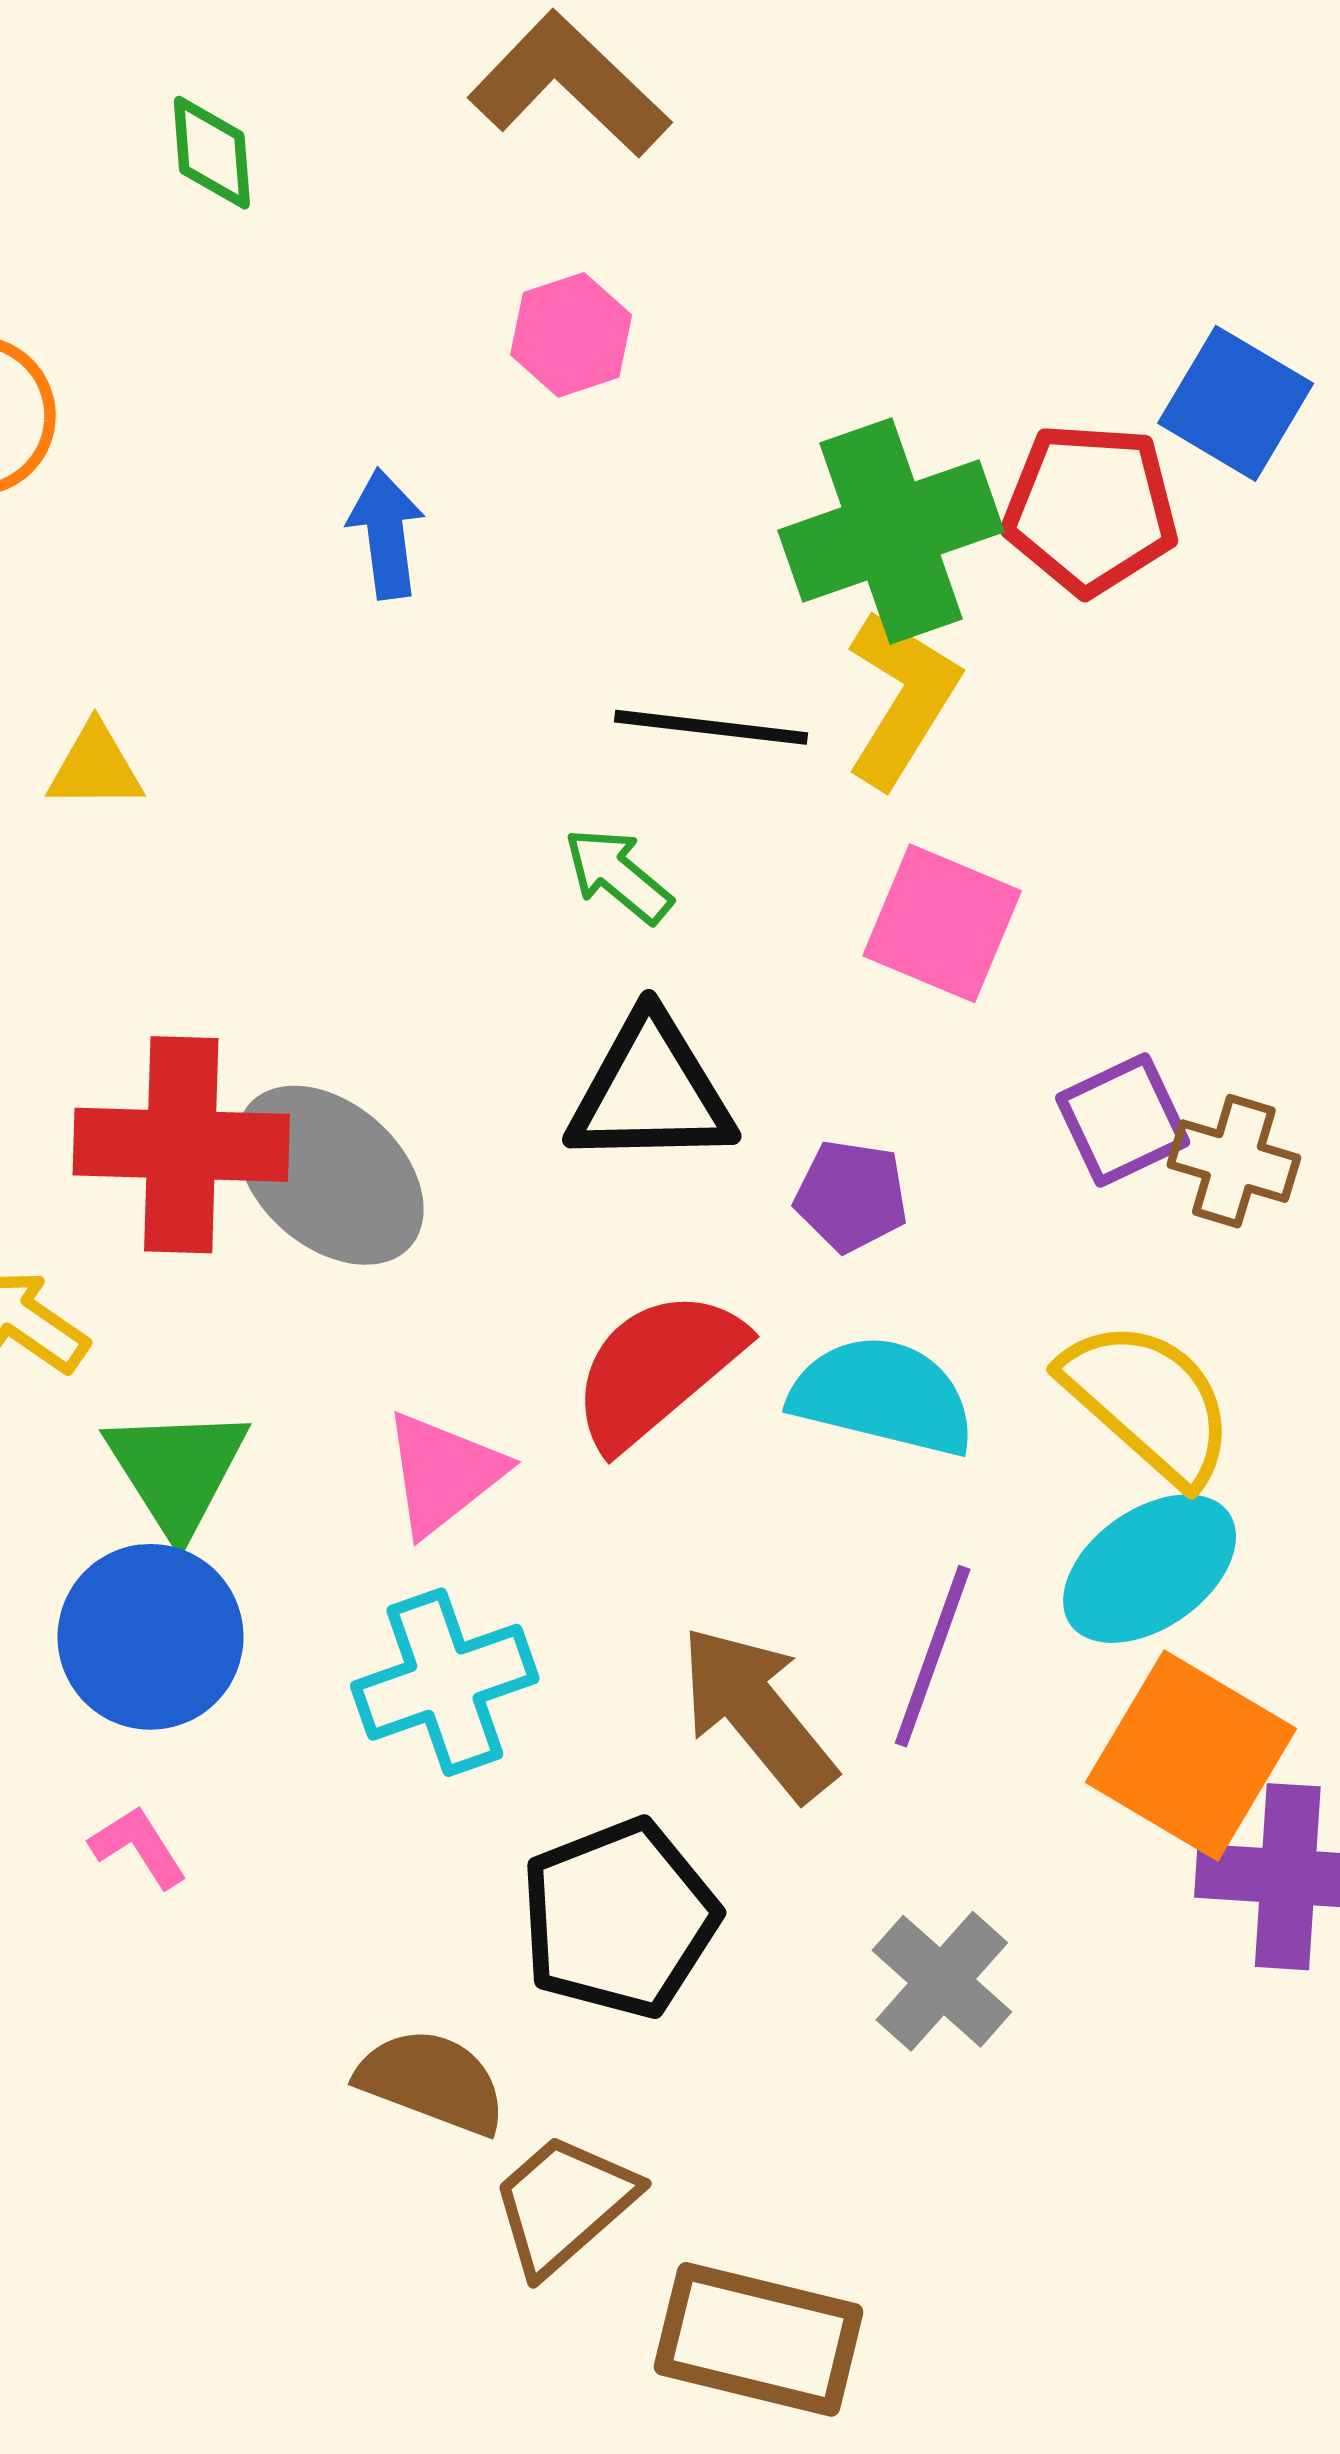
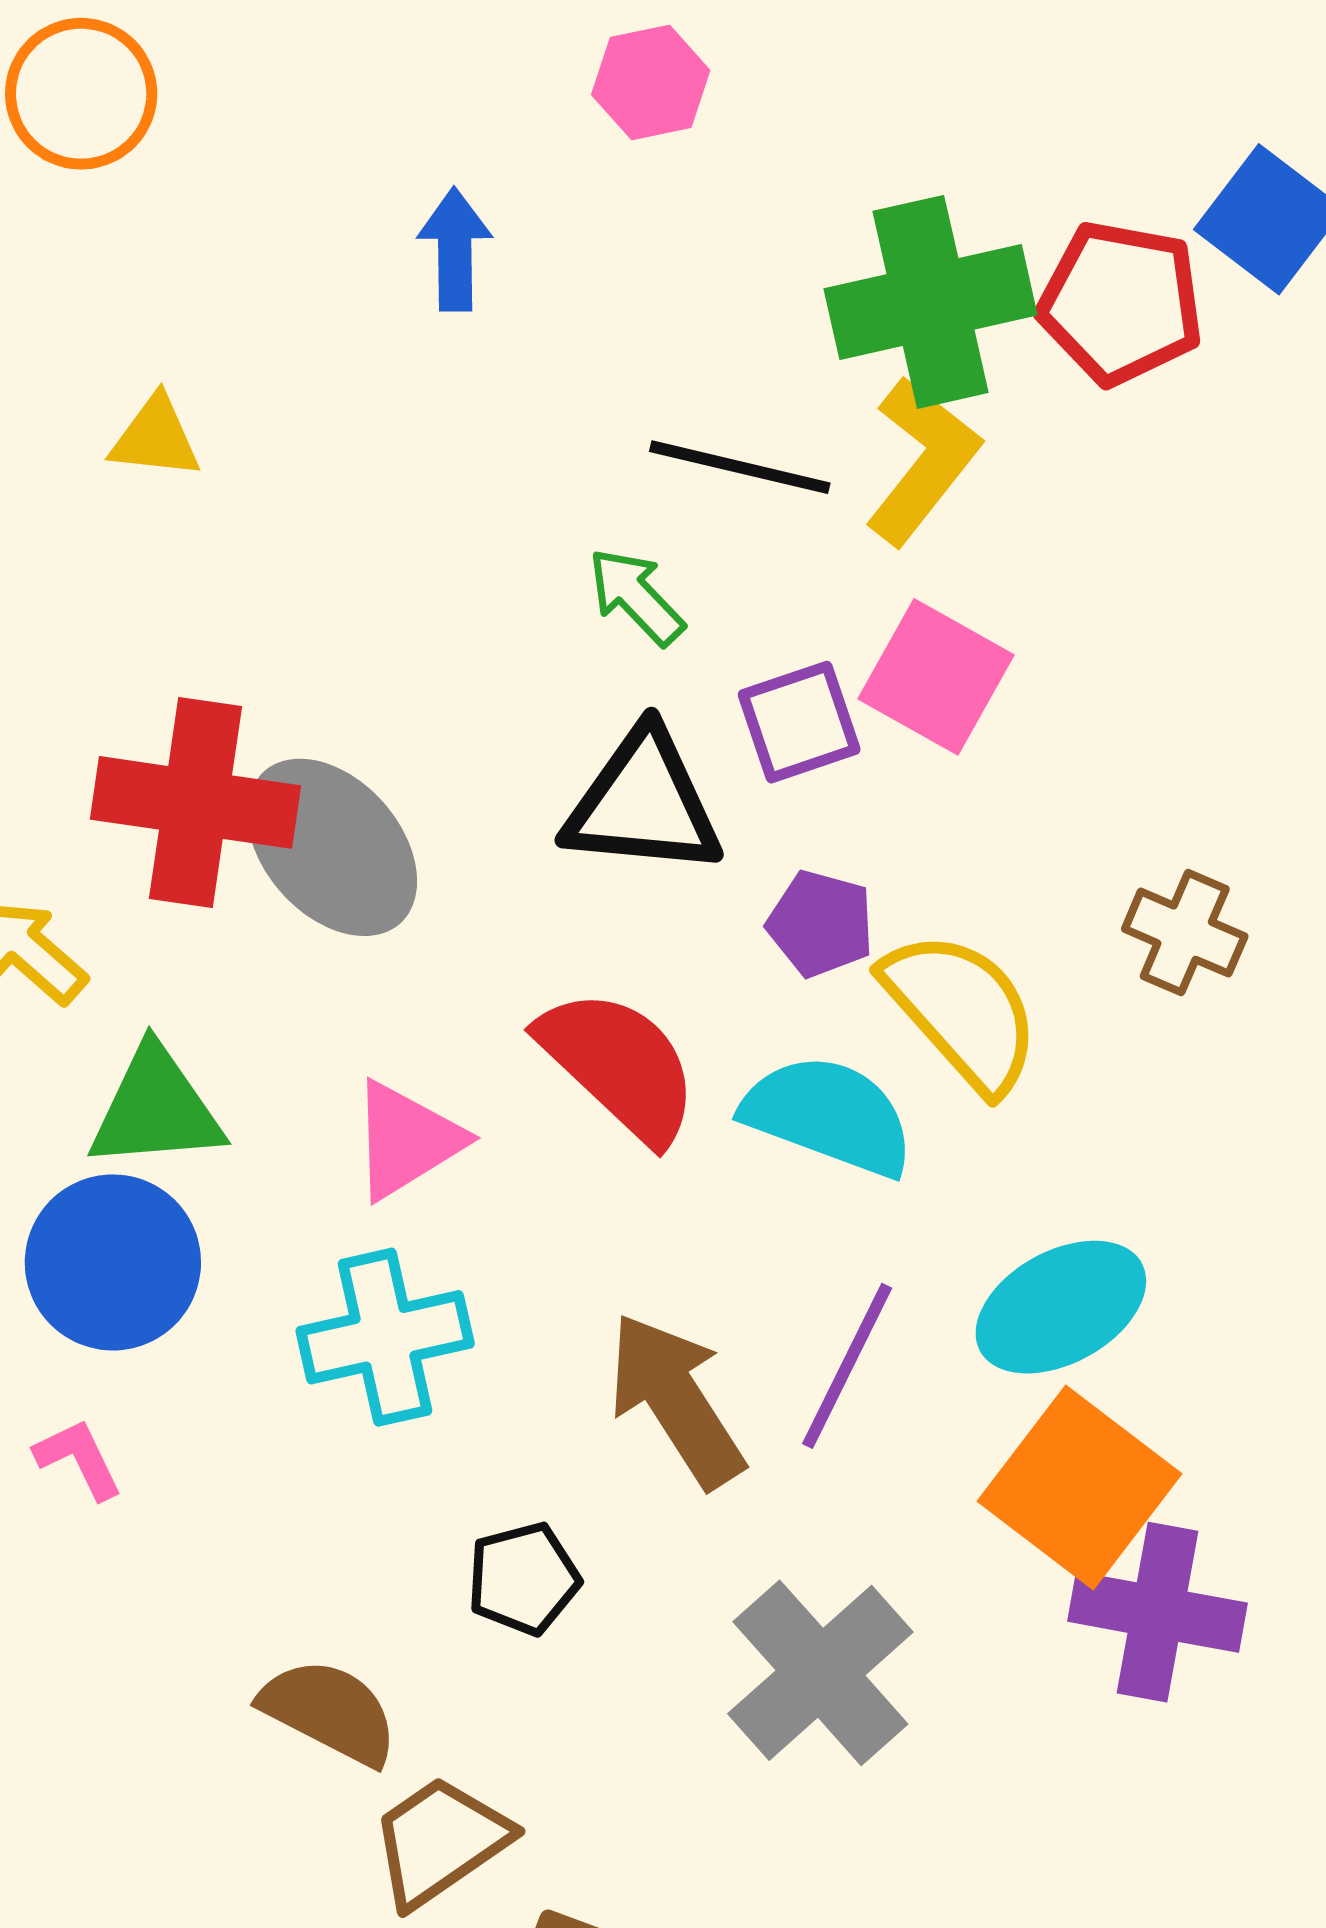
purple square: (1123, 1120) -> (799, 722), moved
red semicircle: (657, 1369) -> (619, 1065), turned 77
yellow semicircle: (1148, 1402) -> (962, 1011), moved
green triangle: (177, 1470) -> (156, 1109), turned 51
black pentagon: (619, 1918) -> (523, 1579), size x0.6
gray cross: (942, 1981) -> (820, 1673), size x1.4

